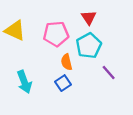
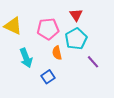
cyan arrow: (24, 82) -> (26, 58), moved
blue square: (63, 83) -> (48, 77), moved

